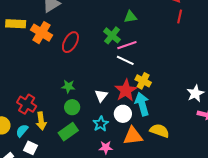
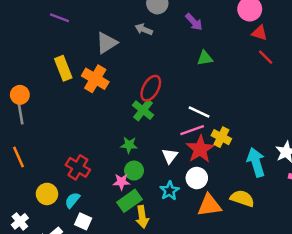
red line: (180, 16) -> (266, 57), turned -56
yellow rectangle: (16, 24) -> (63, 68), turned 66
green cross: (112, 35) -> (143, 110), moved
red ellipse: (70, 42) -> (151, 88), moved
pink line: (127, 45) -> (192, 130), moved
cyan arrow: (142, 104) -> (256, 162), moved
yellow arrow: (41, 121) -> (142, 217), moved
pink star: (106, 147) -> (121, 182), moved

